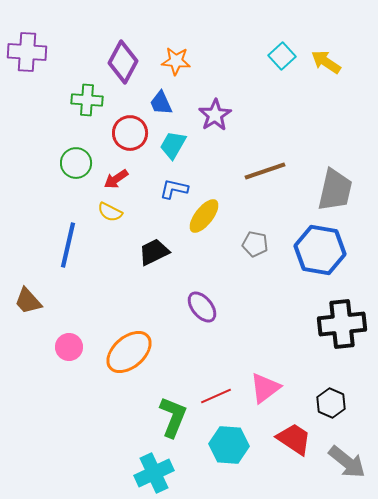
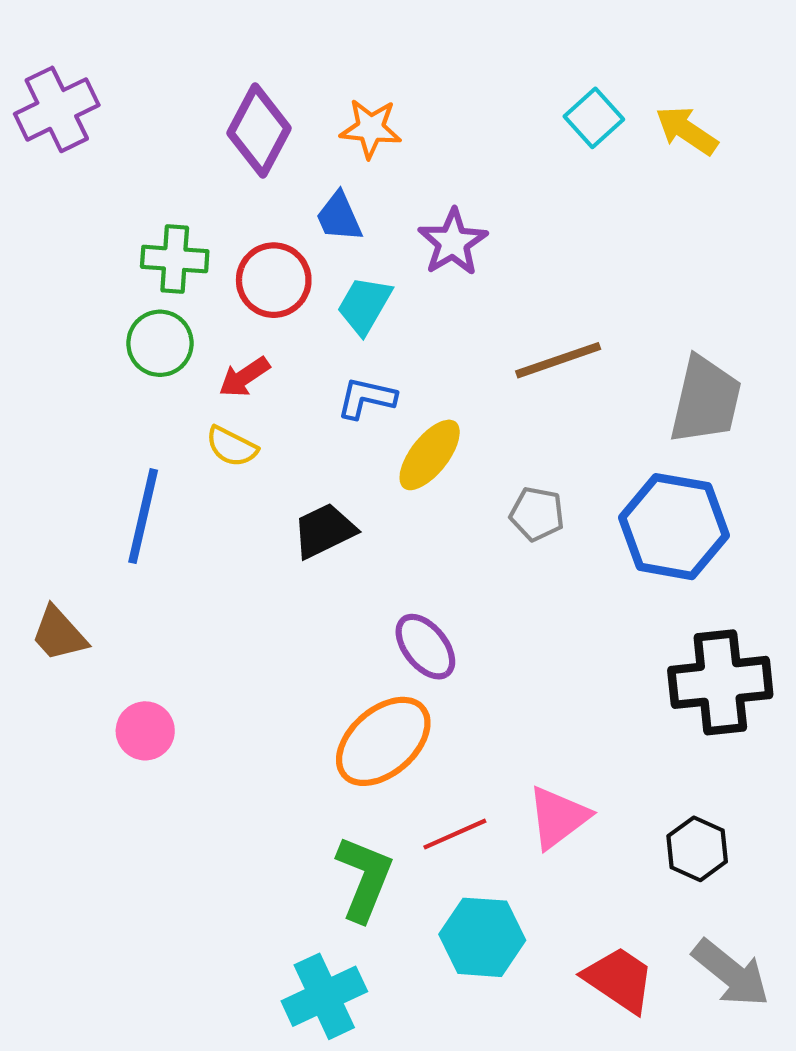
purple cross: (27, 52) -> (57, 109), turned -30
green cross: (87, 100) -> (175, 259), moved
orange ellipse: (129, 352) -> (383, 741), moved
red trapezoid: (294, 439) -> (619, 979), moved

